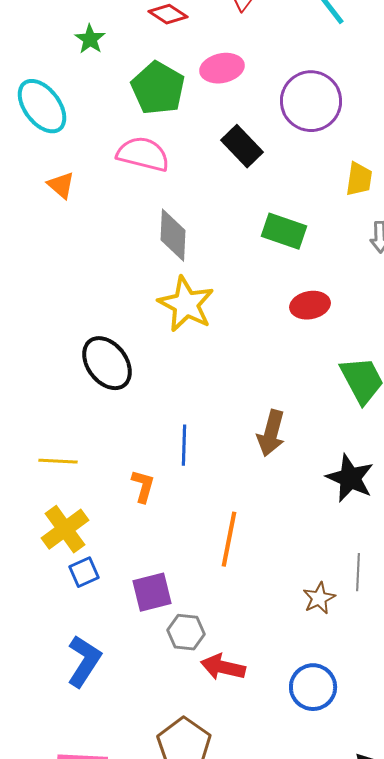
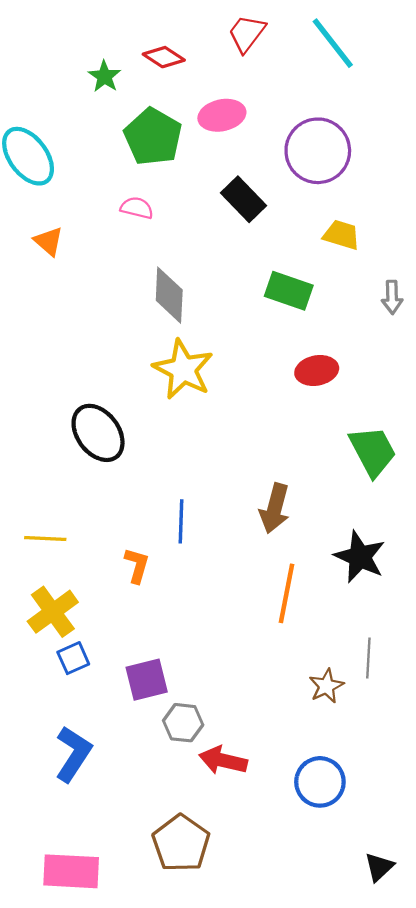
green star: (90, 39) -> (105, 76), moved
pink semicircle: (143, 154) -> (137, 208), size x0.6
yellow trapezoid: (359, 179) -> (341, 235), moved, turned -81
orange line: (229, 539) -> (287, 593), moved

